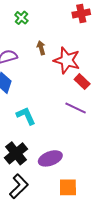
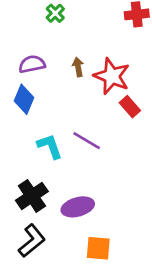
brown arrow: (41, 48) -> (78, 67), moved
purple line: (76, 108) -> (87, 141), moved

